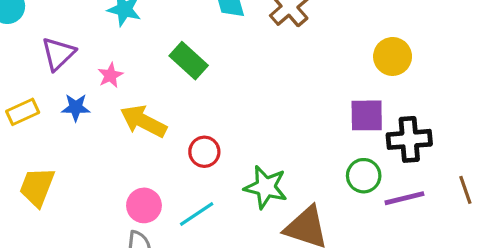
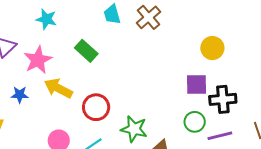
pink star: (110, 75) -> (38, 60), size x1.8
blue star: (76, 107) -> (20, 95), moved
red circle: (204, 152) -> (96, 107), size x1.4

